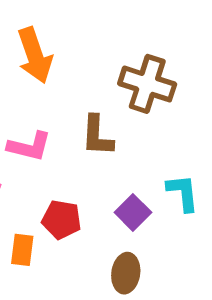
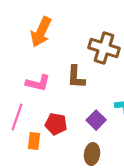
orange arrow: (35, 55) -> (41, 32), turned 44

